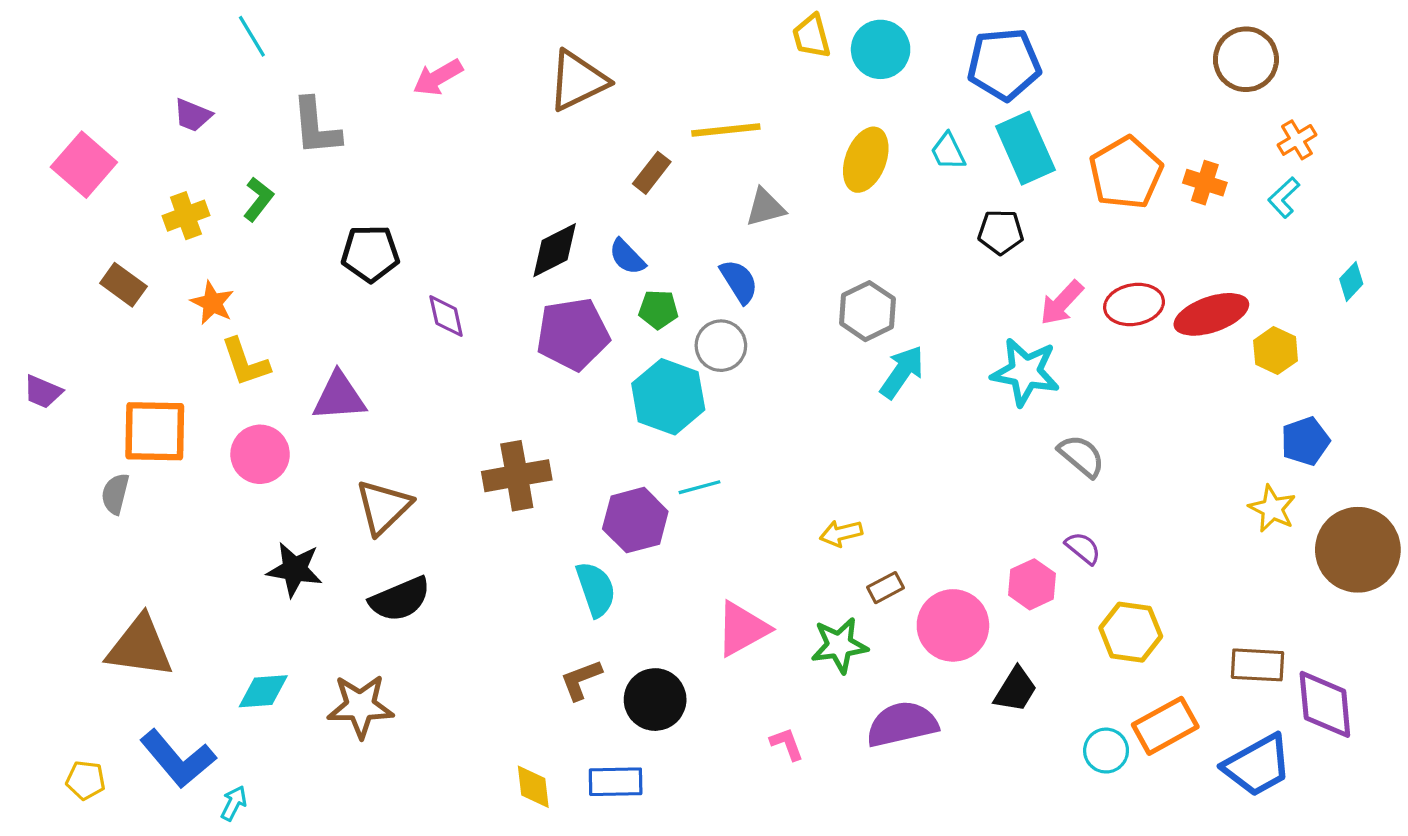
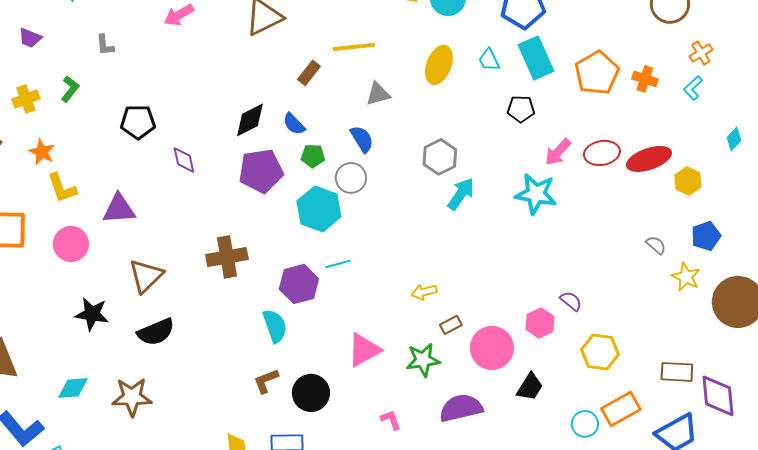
gray L-shape: (316, 127) -> (105, 45), size x0.6
gray semicircle: (1081, 456) -> (656, 245), moved, size x0.7

